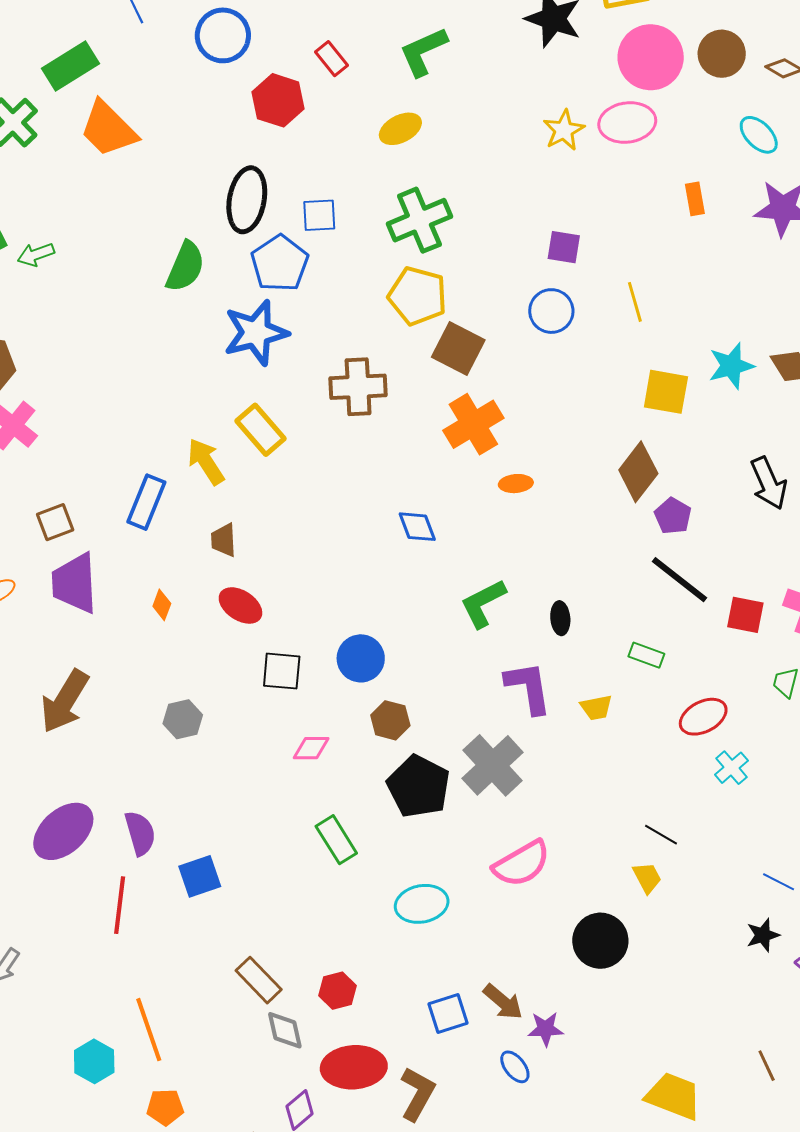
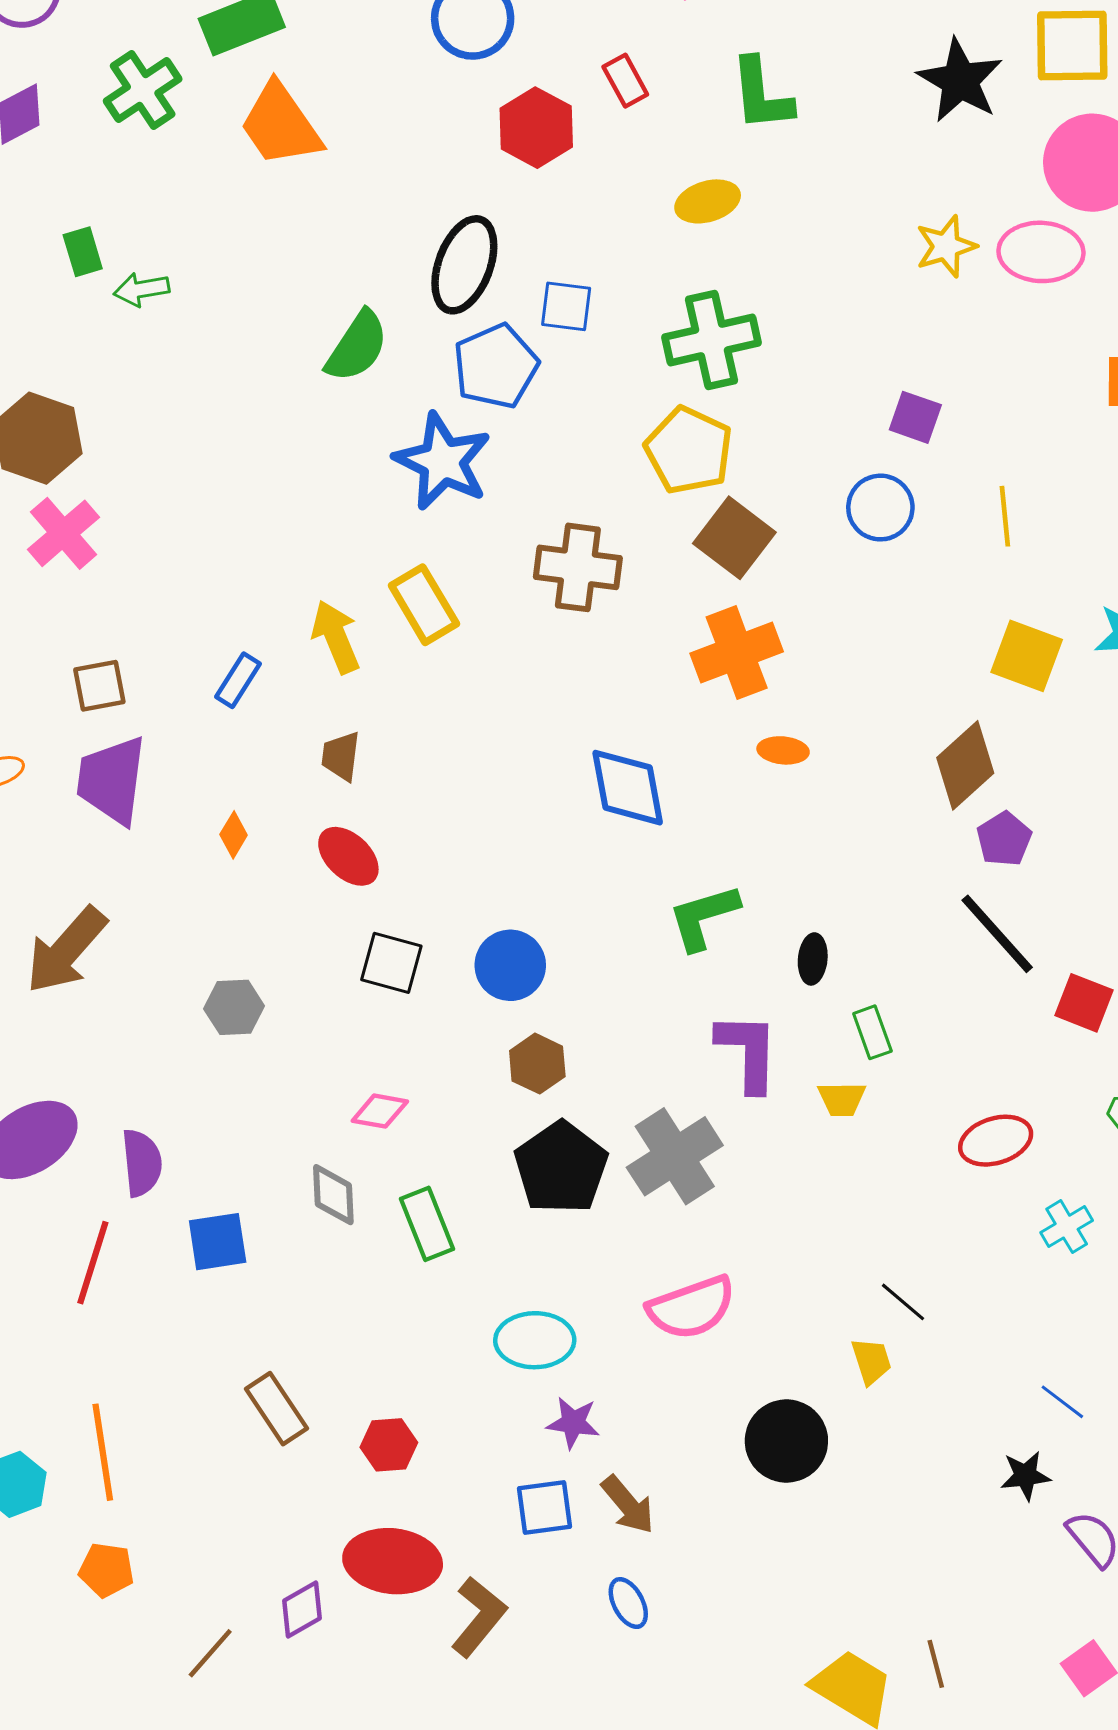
green L-shape: (423, 52) -> (761, 94), turned -82
blue star: (256, 333) -> (443, 461), turned 30
blue rectangle: (146, 502) -> (238, 680), size x0.7
blue diamond: (417, 527) -> (628, 788), size x1.5
green rectangle: (646, 655) -> (872, 1032), moved, turned 40
pink diamond: (311, 748) -> (380, 1111), moved
cyan cross: (732, 768) -> (1067, 1227), moved
purple star: (546, 1029) -> (573, 1423), moved
gray diamond: (285, 1030) -> (333, 1195), moved
brown line: (767, 1066) -> (936, 1664), moved

